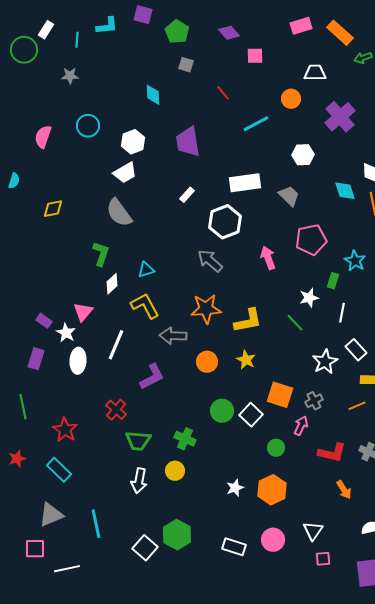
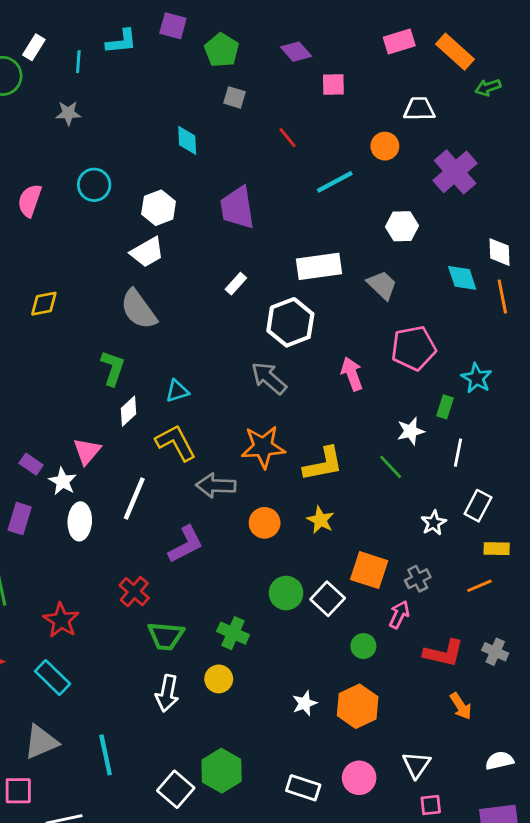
white rectangle: (356, 350) -> (478, 506), turned 70
white star: (325, 362) -> (434, 523), size x0.7

